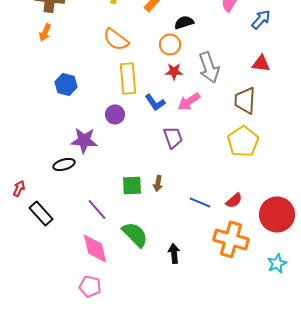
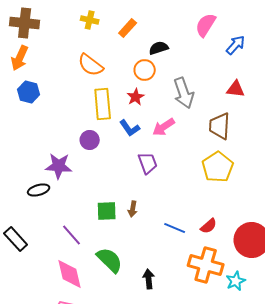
orange arrow: (45, 32) -> (20, 58), size x1.4
red star: (174, 71) -> (136, 97), moved, turned -30
blue hexagon: (66, 84) -> (29, 92), moved
cyan star: (277, 263) -> (236, 281), moved

